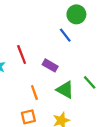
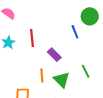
green line: (90, 82) -> (86, 71), moved
orange line: (34, 92) -> (42, 75), moved

